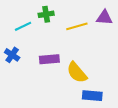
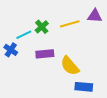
green cross: (46, 14) -> (42, 27), moved, turned -32
cyan line: (23, 26) -> (24, 35), moved

